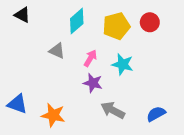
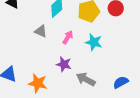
purple star: (93, 83) -> (64, 64), moved

